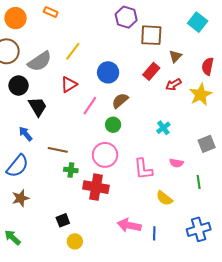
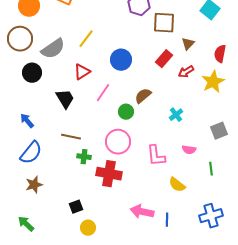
brown semicircle: (120, 101) -> (143, 96), moved
black trapezoid: (38, 107) -> (65, 99), moved
blue arrow: (26, 134) -> (27, 121), moved

